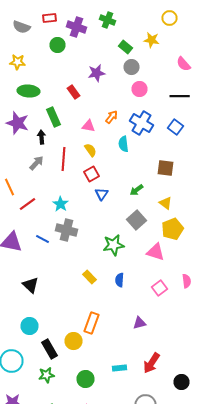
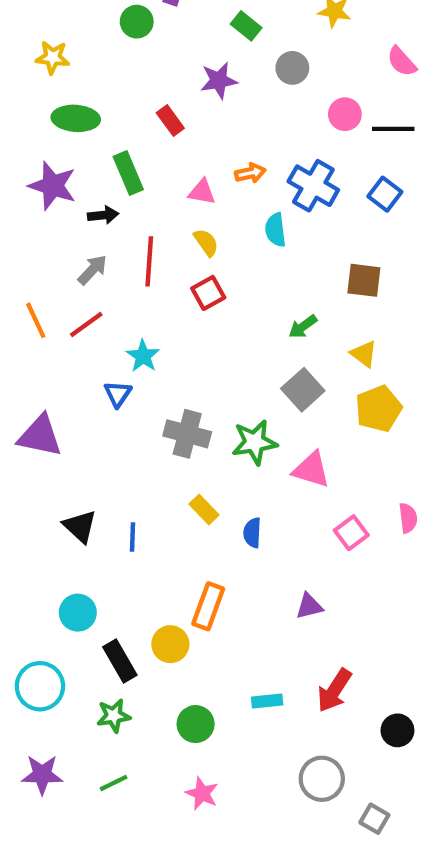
green rectangle: (126, 47) -> (246, 26), moved
pink circle: (140, 89) -> (345, 114), moved
orange arrow: (112, 117) -> (250, 173), turned 40
black arrow: (42, 137) -> (103, 215), turned 88
blue triangle: (102, 194) -> (118, 394), moved
red line: (28, 204) -> (86, 324), moved
gray cross: (66, 230) -> (187, 434), moved
blue line: (42, 239) -> (132, 537), moved, turned 64
pink triangle: (156, 252) -> (311, 470), moved
blue semicircle: (120, 280) -> (252, 533), moved

